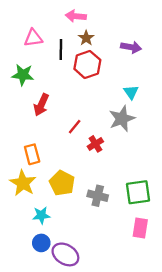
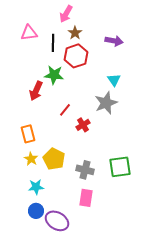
pink arrow: (76, 16) -> (66, 14), turned -66
green star: (23, 75) -> (54, 75), moved
yellow star: (23, 183) -> (31, 159), moved, size x0.6
pink rectangle: (140, 228) -> (86, 198), moved

